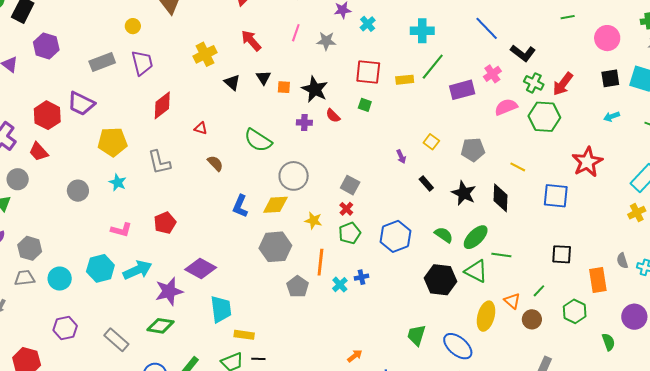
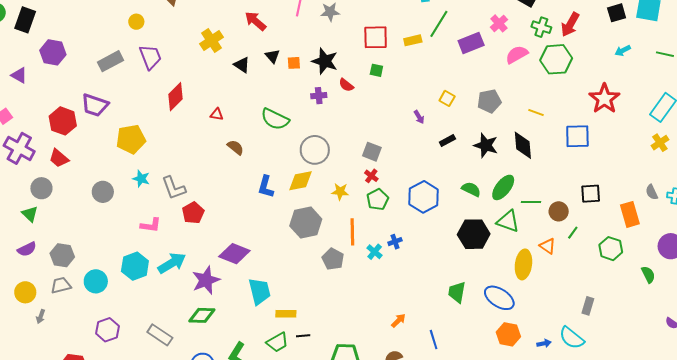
gray L-shape: (159, 162) -> (174, 188), moved
black rectangle: (426, 183) -> (447, 140), turned -70
brown circle: (532, 319) -> (559, 211), moved

